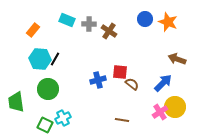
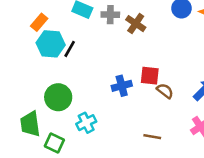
cyan hexagon: (40, 59) -> (51, 44), moved
black line: (55, 59) -> (70, 49), moved
green trapezoid: (16, 102) -> (30, 124), moved
cyan cross: (63, 118) -> (86, 123), moved

